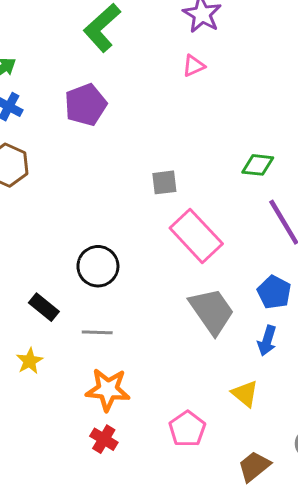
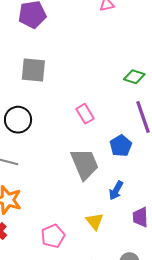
gray square: (164, 182) -> (33, 70), moved, size x1.5
pink rectangle: (196, 236) -> (85, 114), size x0.6
blue pentagon: (274, 292) -> (121, 146), moved

